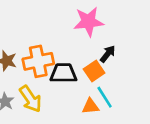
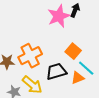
black arrow: (108, 54) -> (75, 10), moved
black trapezoid: (63, 73) -> (56, 71), moved

